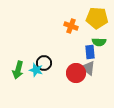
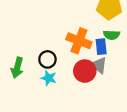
orange cross: (71, 26) -> (79, 41), moved, size x1.5
cyan star: (36, 70) -> (49, 78), moved

